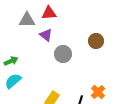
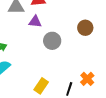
purple triangle: (46, 35) -> (35, 22), turned -32

